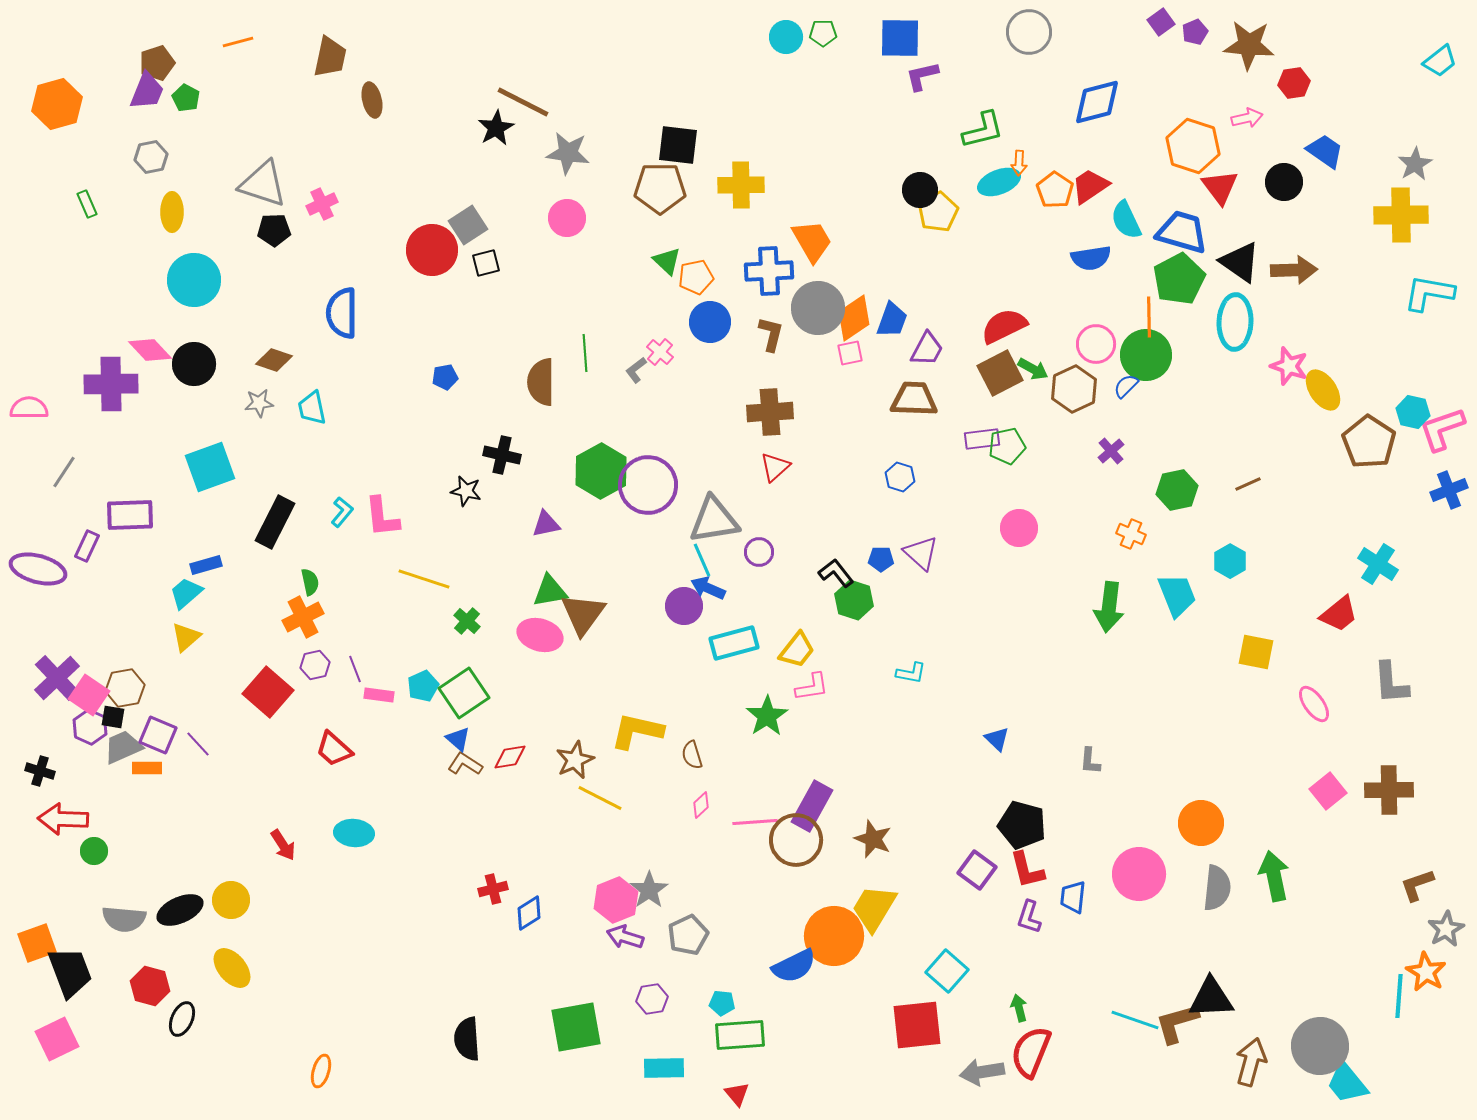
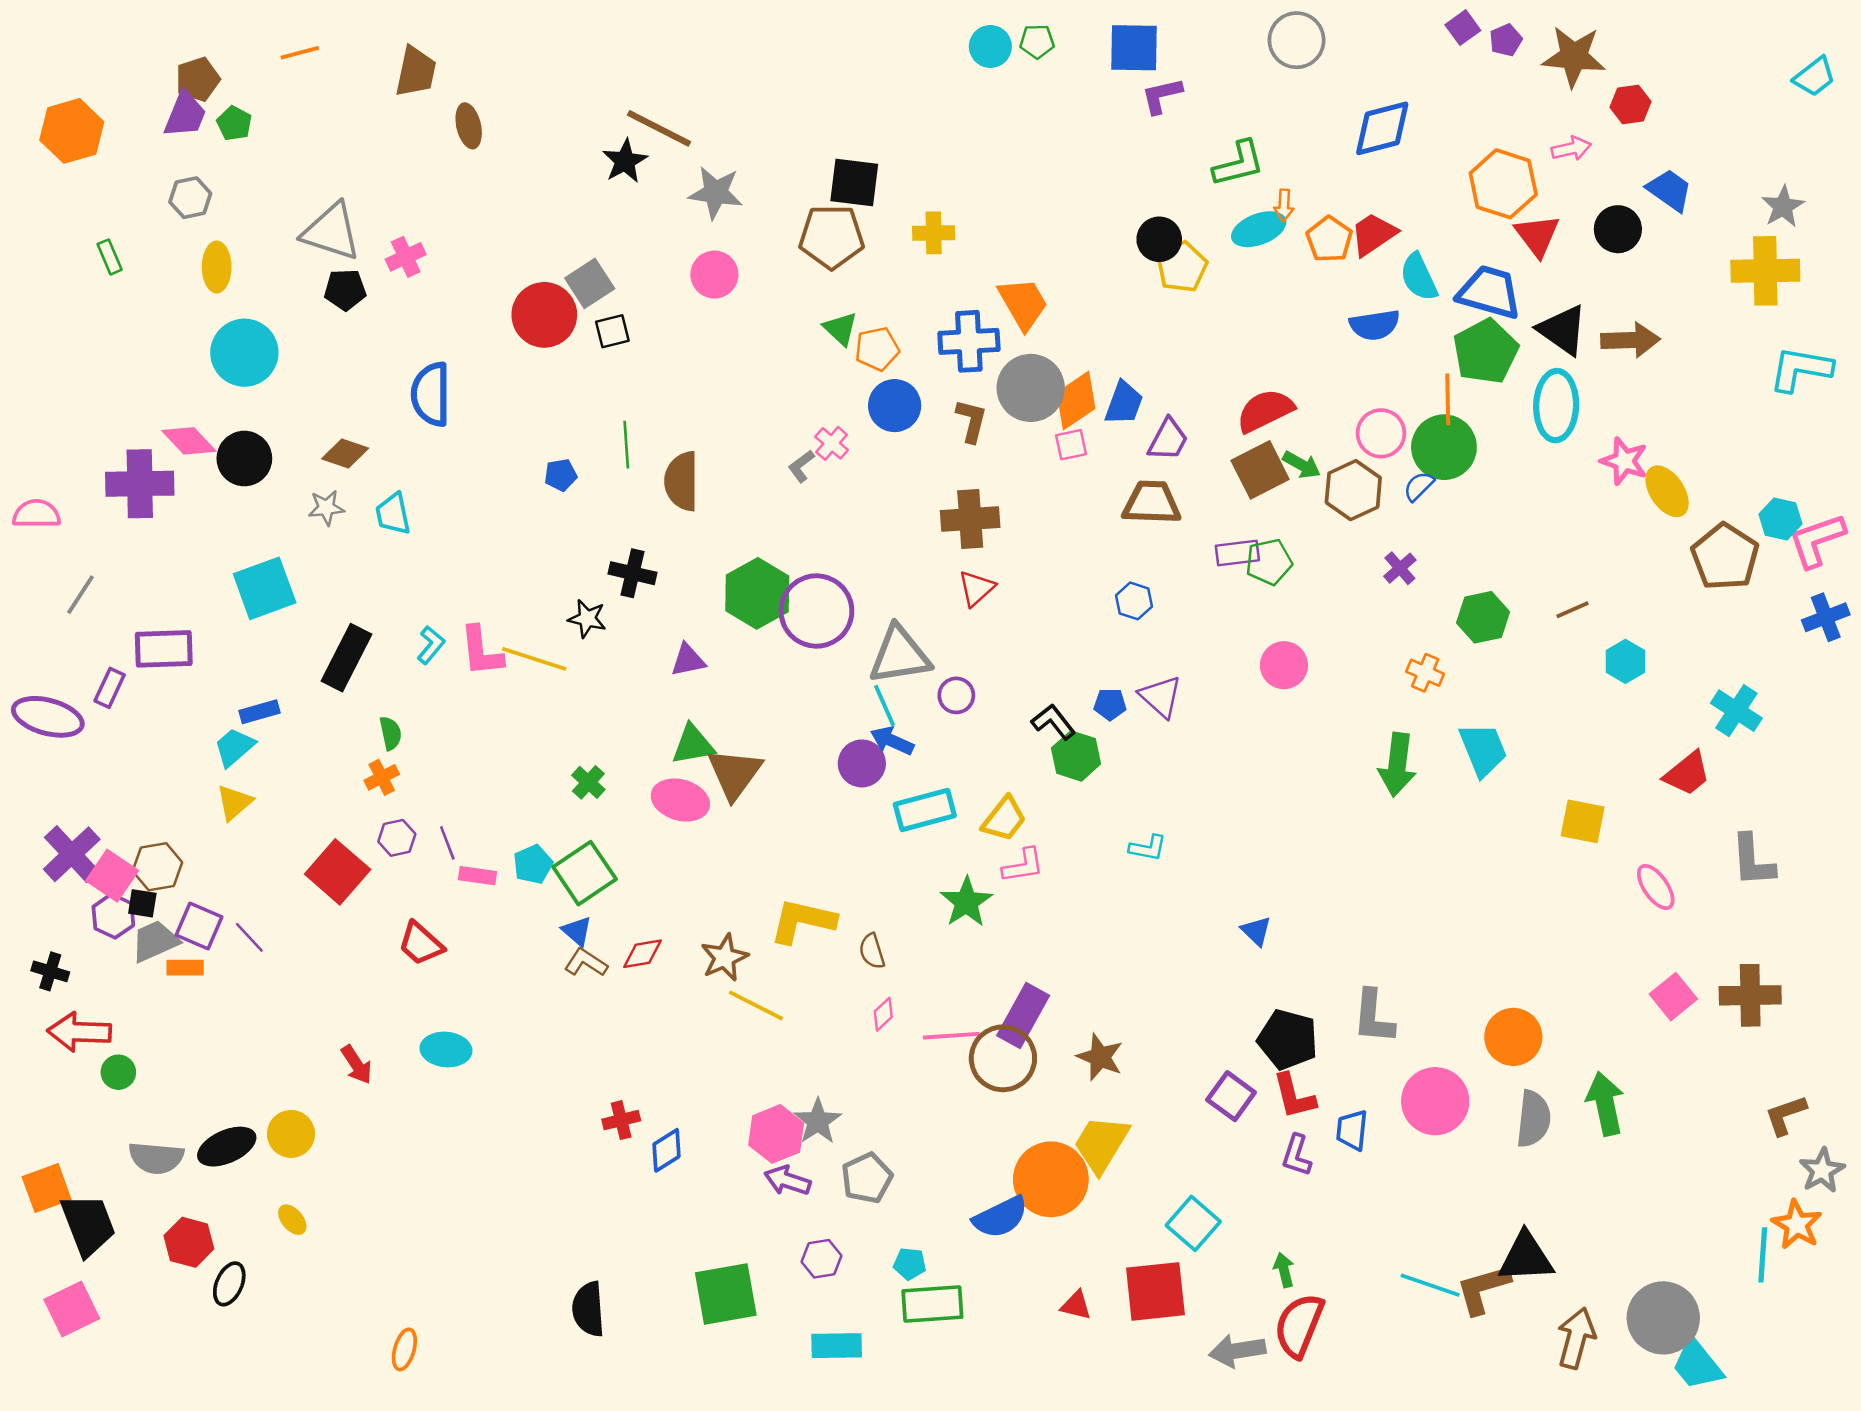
yellow cross: (741, 185) -> (934, 233), size x0.7
green line: (585, 353) -> (626, 445), moved
cyan hexagon: (1230, 561) -> (1625, 661), moved
yellow line: (424, 579) -> (534, 659), moved
orange cross: (303, 617) -> (382, 777), size x0.7
gray L-shape: (1090, 761) -> (1373, 1017), moved, size x1.6
yellow ellipse: (232, 968) -> (292, 1220), size x0.6
red triangle: (737, 1094) -> (1076, 1305), moved, turned -36

